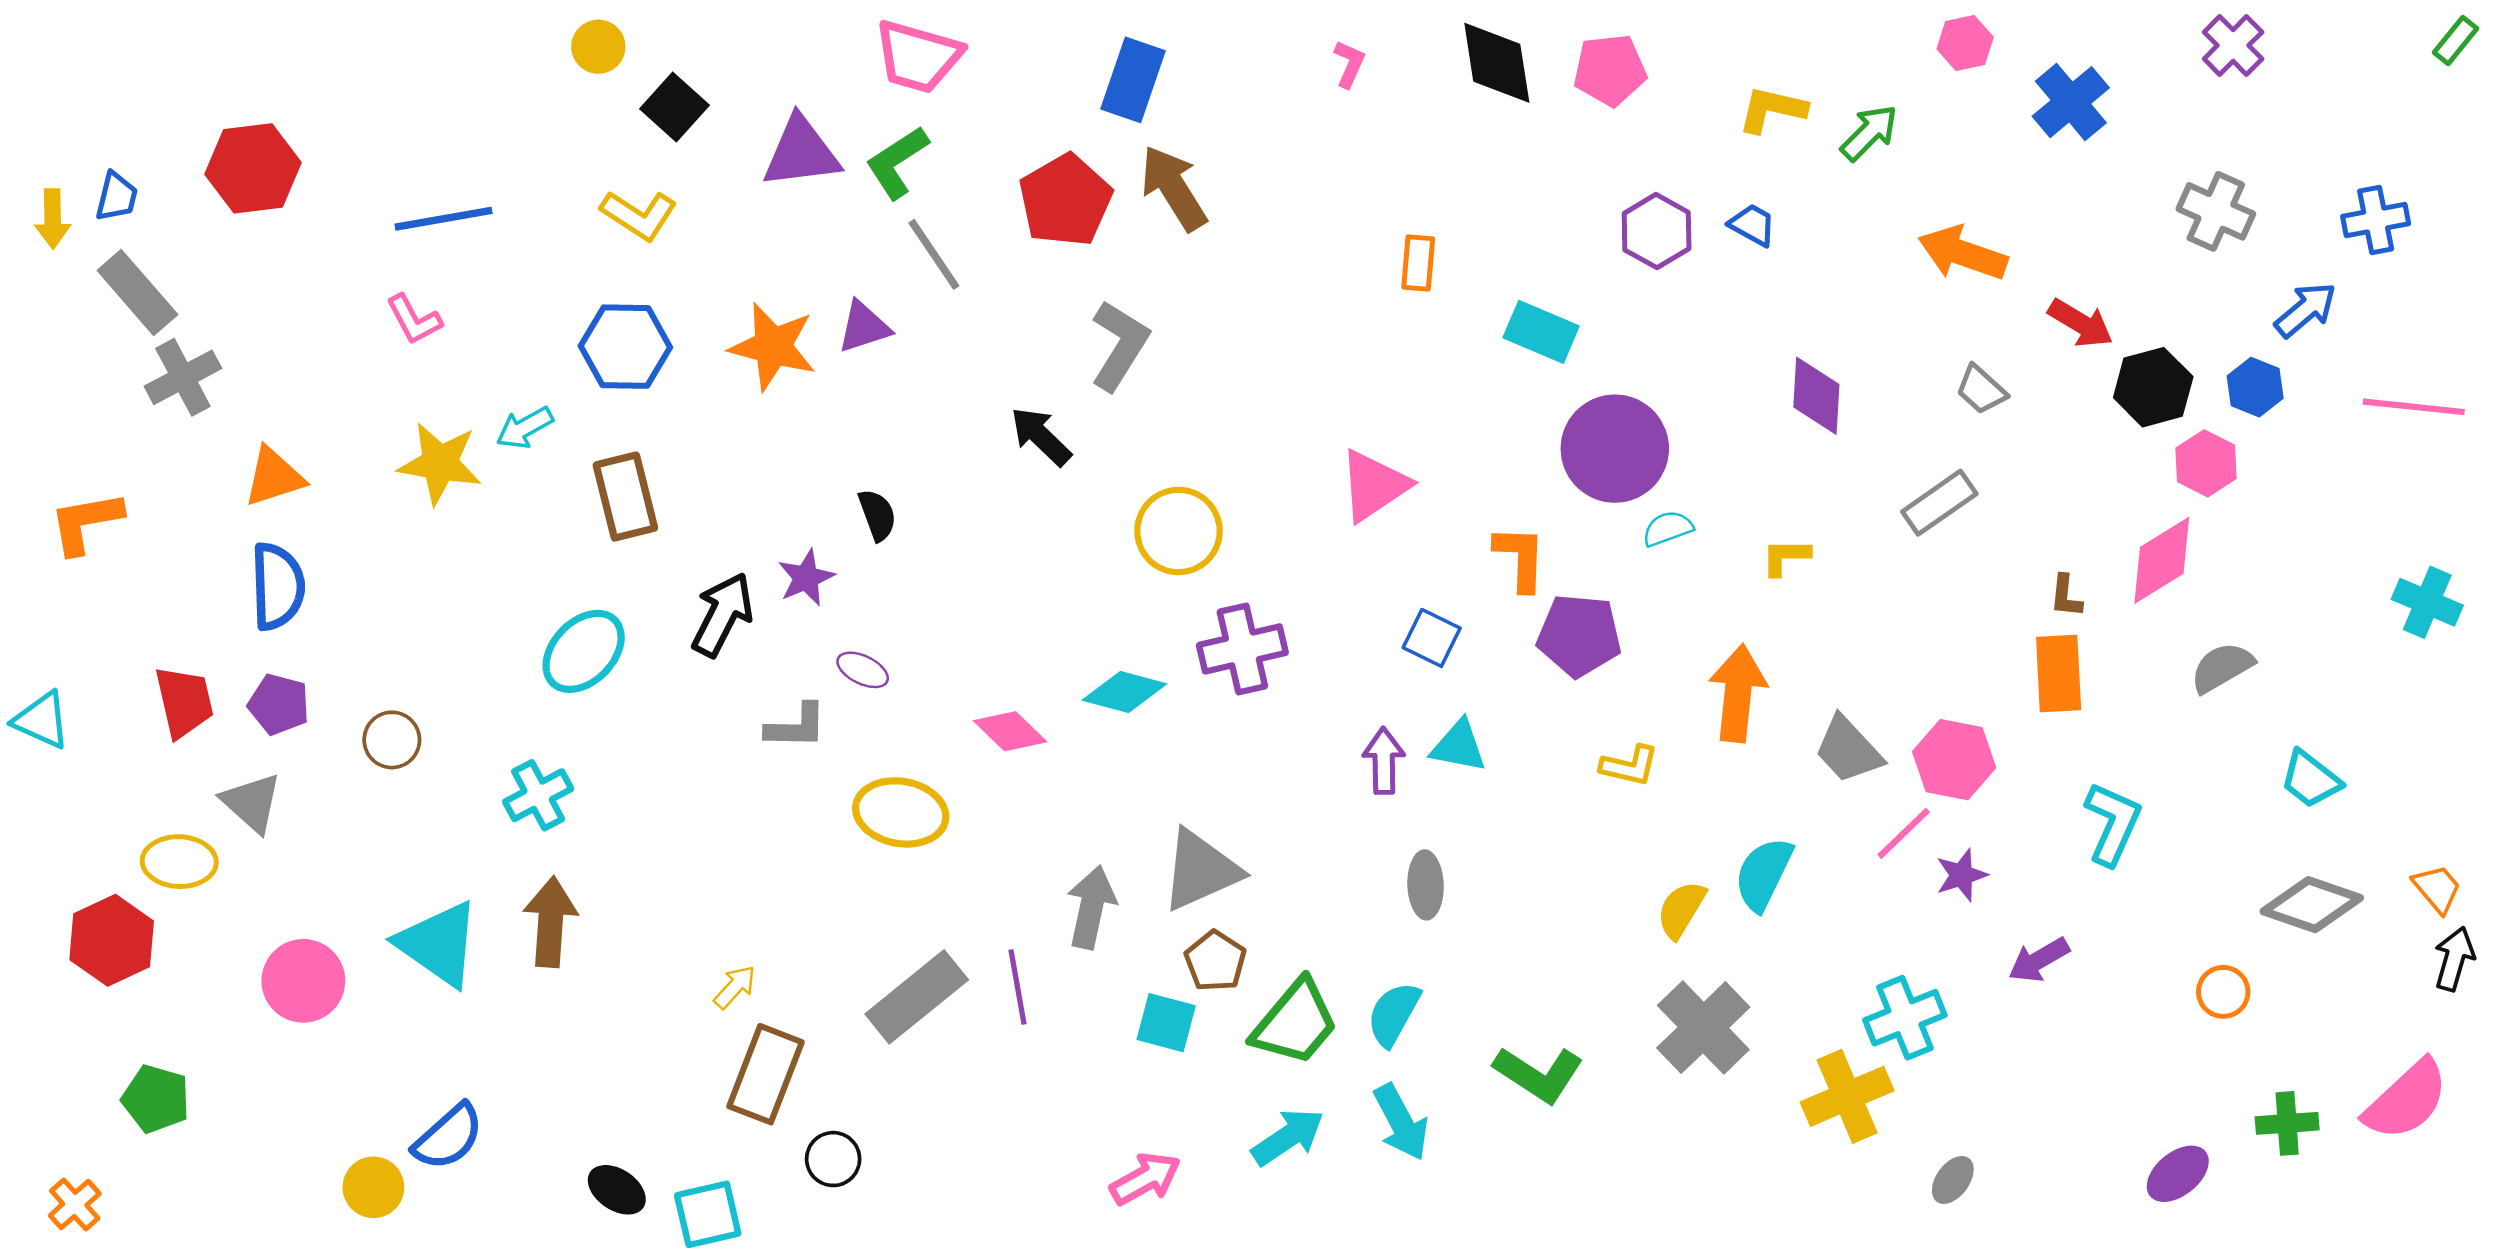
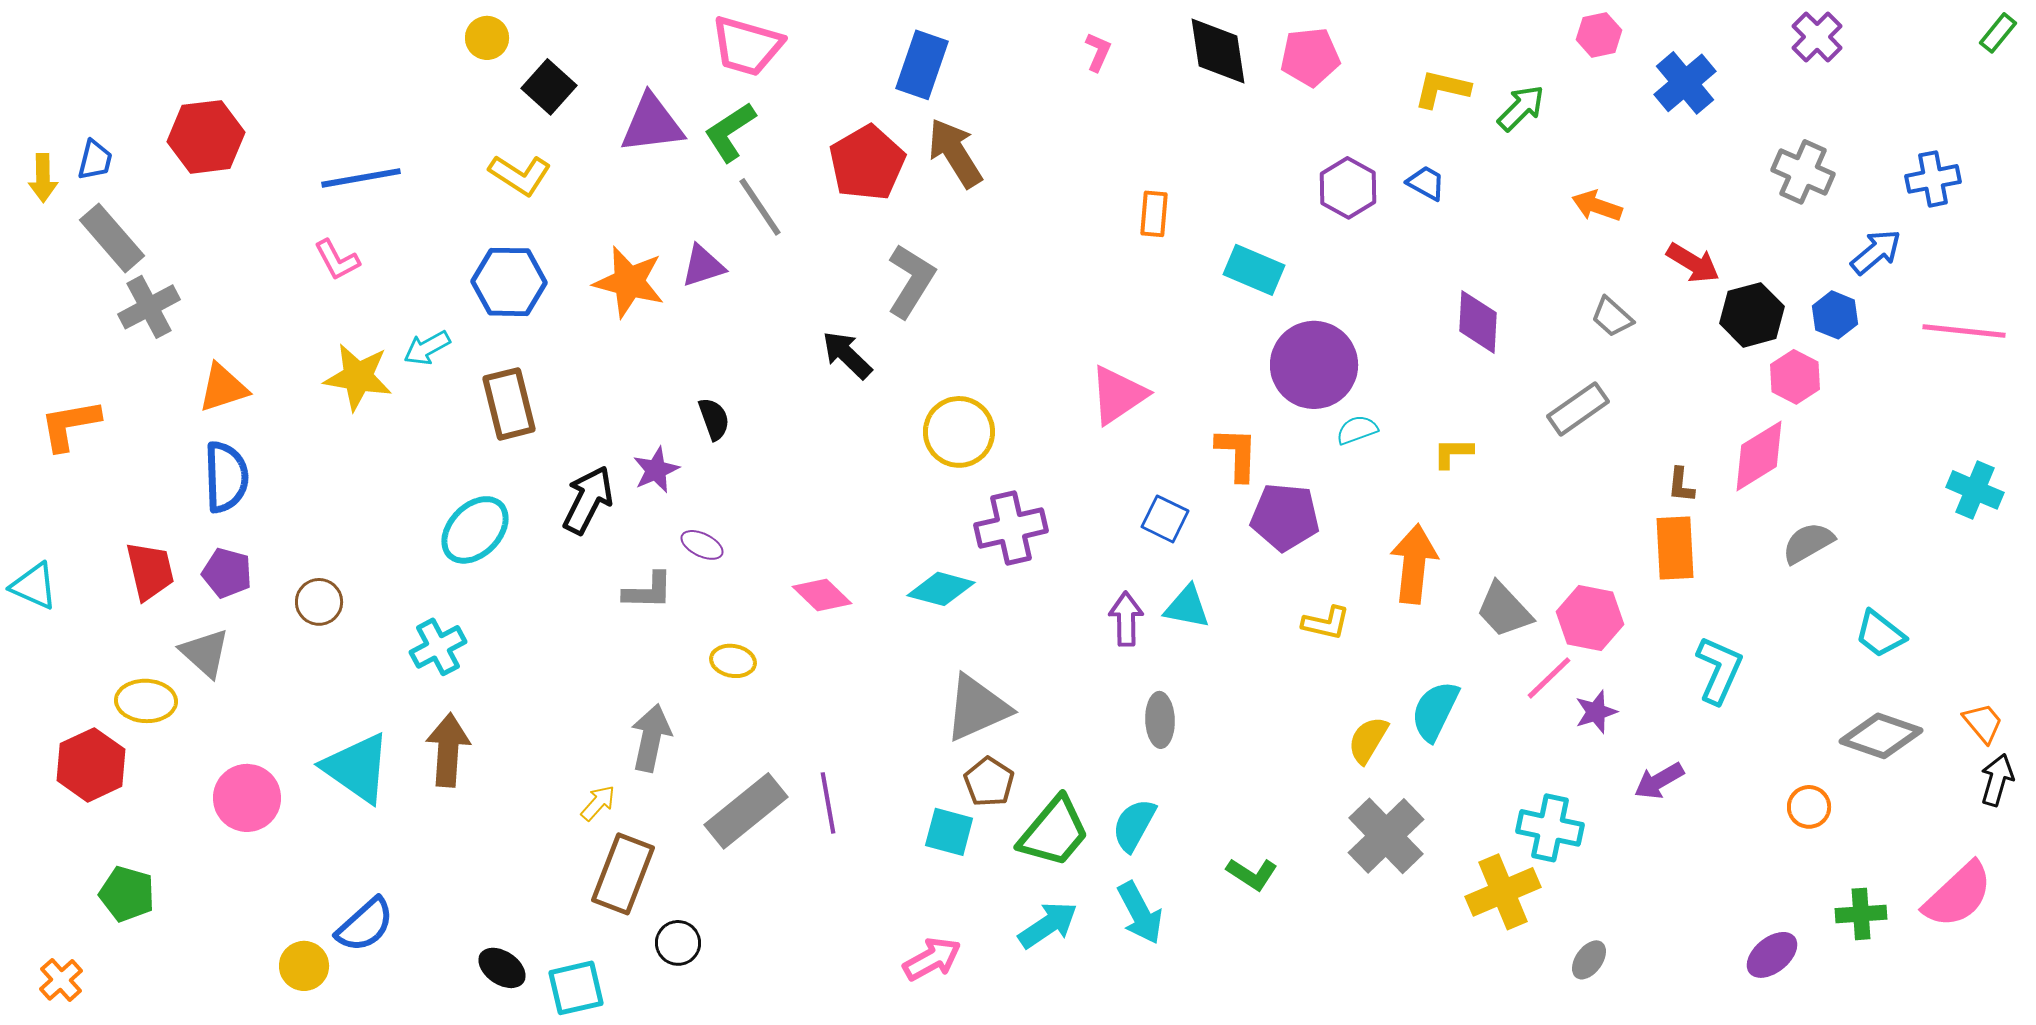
orange arrow: (1963, 253) -> (1597, 206), size x0.7
cyan diamond: (1124, 692) -> (941, 589), moved
yellow ellipse: (901, 812) -> (733, 661), size x0.6
gray arrow: (1091, 907) -> (651, 738), moved
cyan cross: (1905, 1018) -> (1550, 828), turned 34
green L-shape: (1539, 1074) -> (1252, 874), size x0.7

